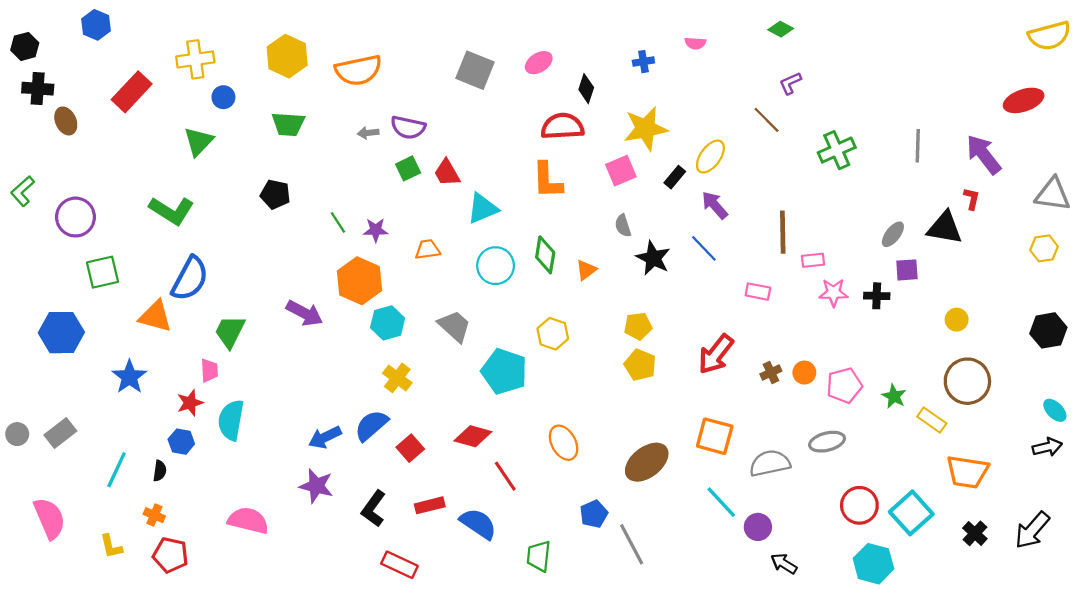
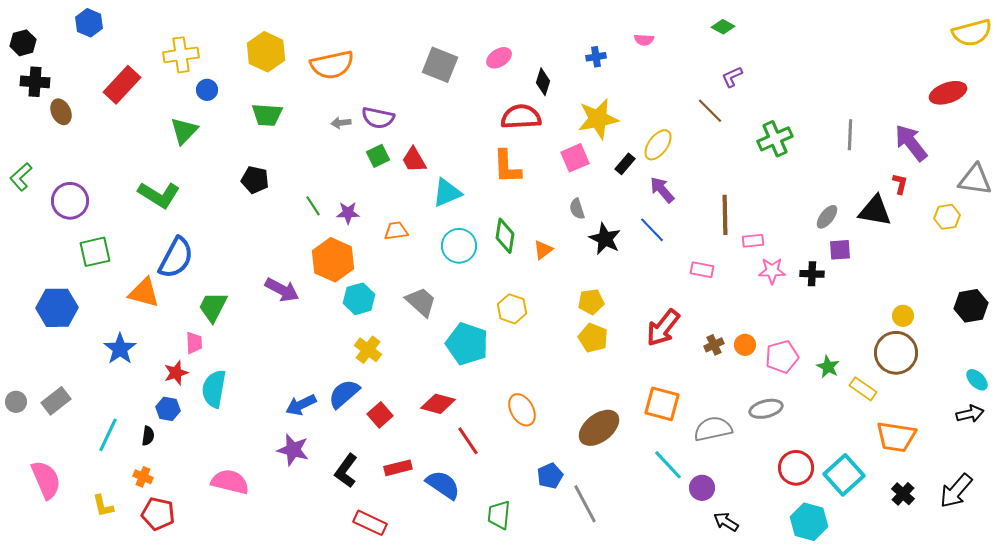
yellow hexagon: (1044, 248) -> (947, 217), moved
yellow circle: (957, 320) -> (903, 316), moved

